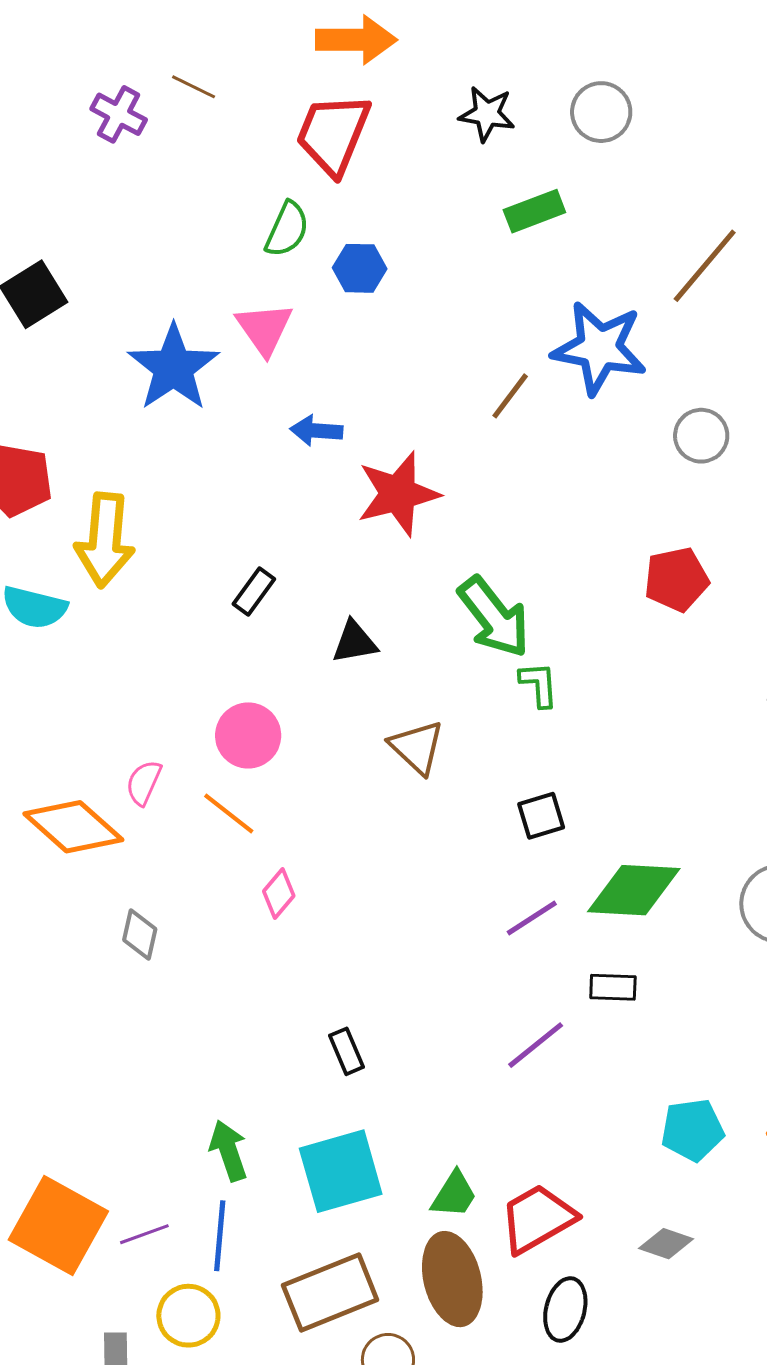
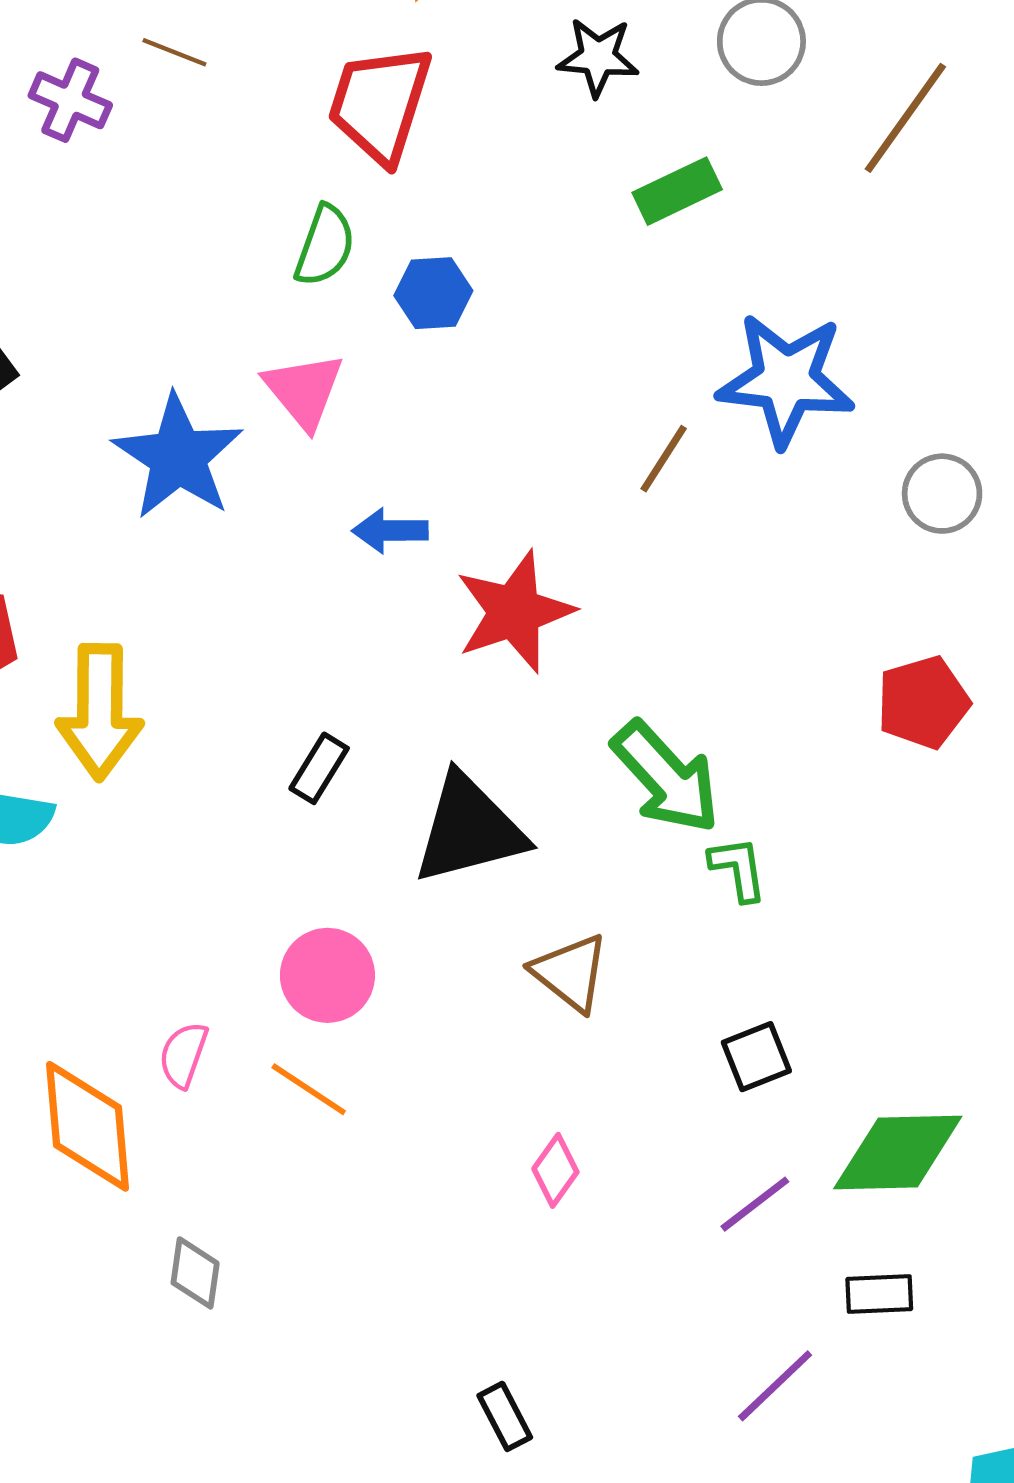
brown line: (705, 266) -> (905, 118), moved
black triangle: (355, 642) -> (469, 829), size x1.8
orange diamond: (73, 827) -> (87, 1126), turned 48
pink diamond: (279, 893) -> (555, 1170), moved

